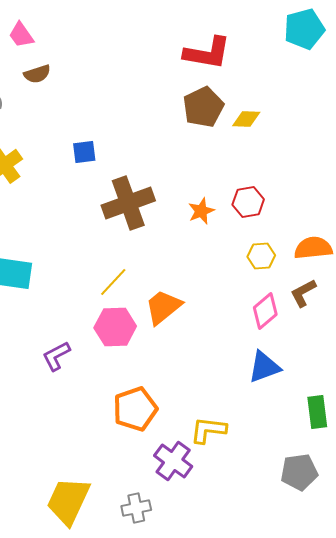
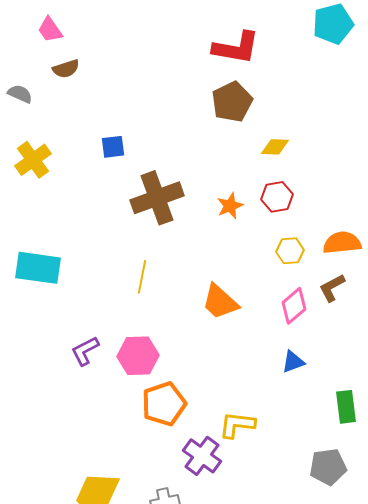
yellow diamond: (246, 119) -> (275, 147), moved
yellow line: (113, 282) -> (142, 277), turned -32
orange trapezoid: (163, 307) -> (220, 302), moved, turned -99
pink hexagon: (115, 327) -> (138, 356), moved
blue triangle: (264, 367) -> (293, 362), size x0.7

